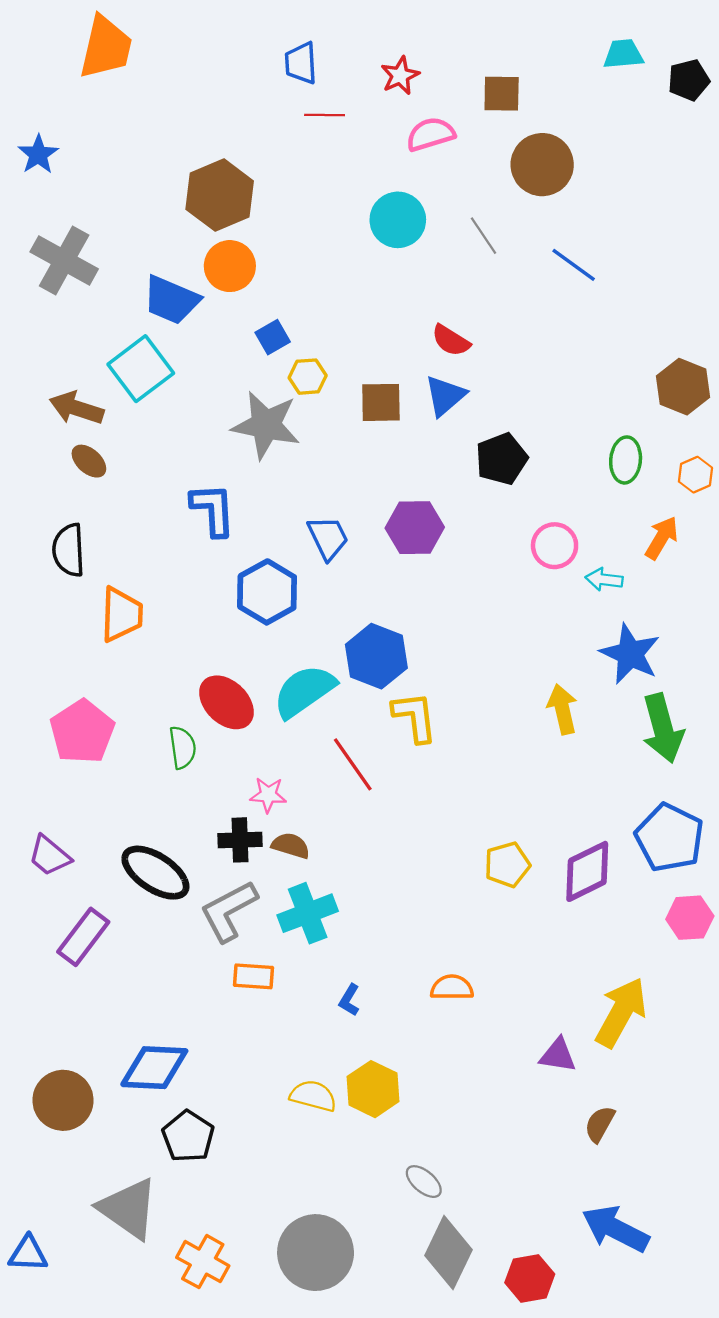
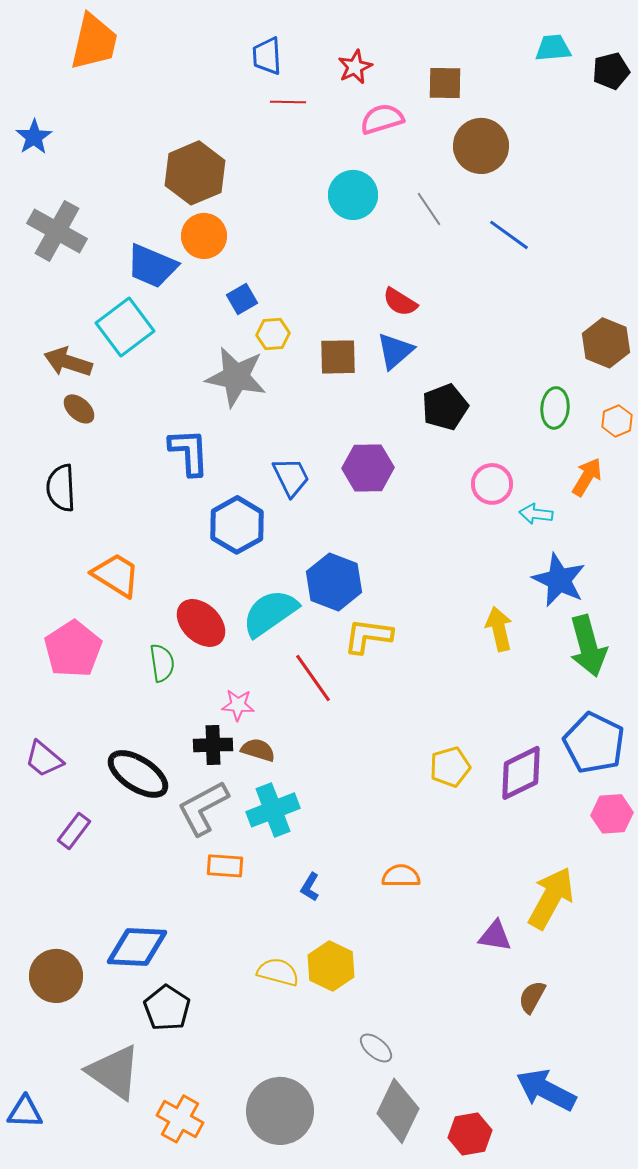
orange trapezoid: (122, 614) -> (116, 575), moved, turned -60
yellow L-shape: (415, 717) -> (368, 636), turned -75
purple rectangle: (83, 937) -> (74, 831), size x0.7

